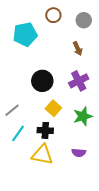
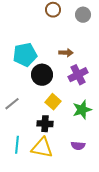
cyan pentagon: (25, 34) -> (25, 55), moved
brown arrow: (78, 49) -> (66, 53), moved, turned -64
cyan line: (18, 133) -> (17, 145), moved, turned -30

